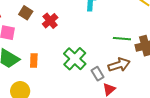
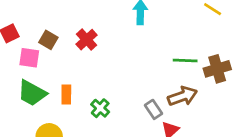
brown square: (26, 13) -> (48, 40), moved
green cross: (75, 59) -> (100, 108), moved, size x0.6

